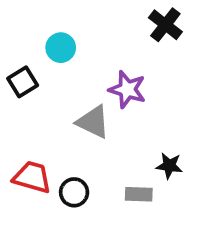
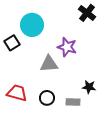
cyan circle: (61, 48) -> (32, 25), size x1.5
gray triangle: (93, 122) -> (49, 64), turned -30
black circle: (74, 192) -> (47, 98), moved

